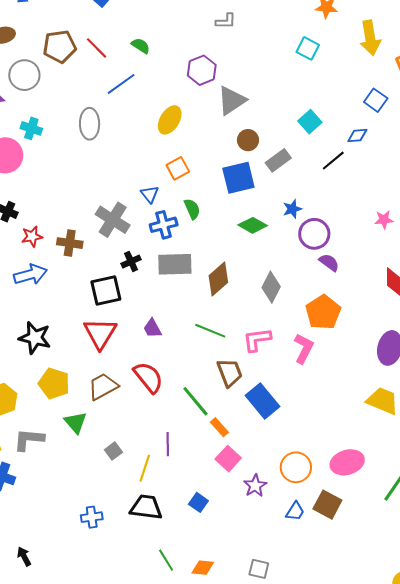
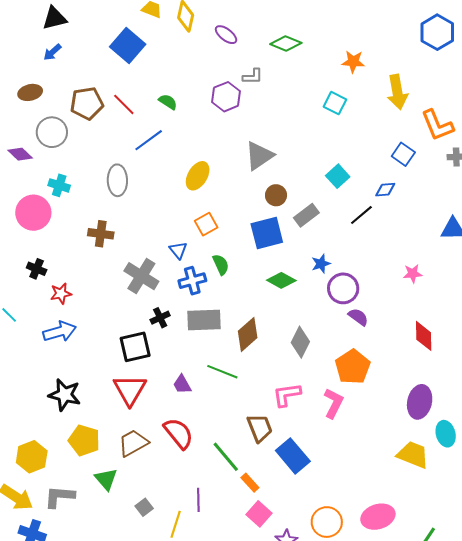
purple hexagon: (202, 70) -> (226, 97), moved
brown cross: (70, 243) -> (101, 234), moved
green line: (210, 331) -> (222, 372), moved

